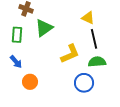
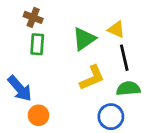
green triangle: (44, 28) -> (84, 39), moved
green rectangle: (17, 35) -> (37, 44), moved
blue arrow: (16, 62) -> (20, 88), size x1.5

